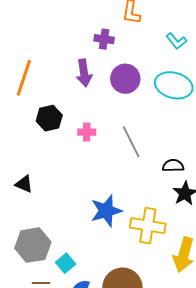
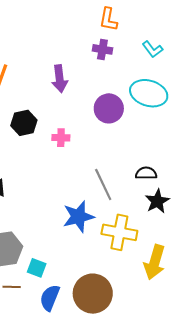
purple cross: (104, 39) -> (102, 49), moved
purple circle: (125, 79) -> (109, 108), moved
gray line: (131, 142) -> (103, 184), moved
cyan square: (66, 263) -> (37, 268), turned -30

